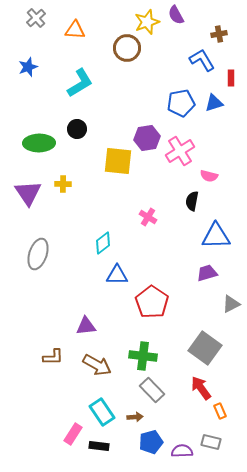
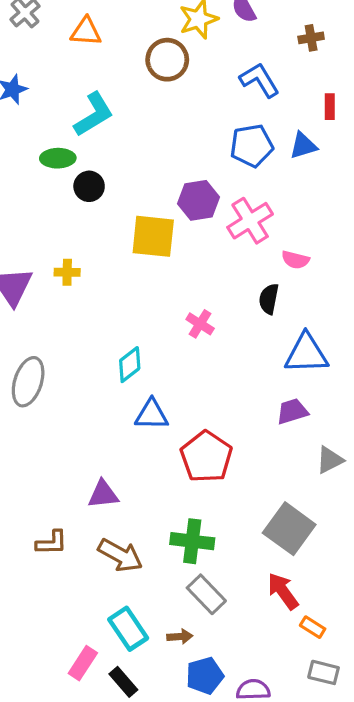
blue L-shape: (202, 60) -> (259, 80), moved
green ellipse: (39, 143) -> (58, 158), moved, size x0.7
orange rectangle: (220, 411) -> (313, 627), turned -35
gray rectangle: (211, 442) -> (324, 672), moved
black rectangle: (99, 446) -> (123, 682), turned 42

